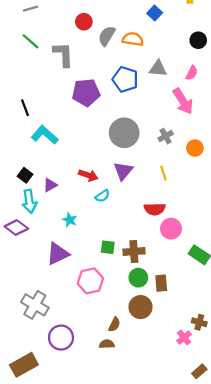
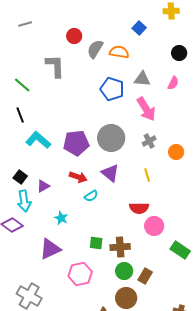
green line: (30, 41) -> (22, 85), moved
purple pentagon: (86, 92) -> (76, 143), moved
pink arrow: (183, 101) -> (146, 109), moved
purple triangle: (123, 171) -> (110, 173), turned -30
brown rectangle: (161, 283) -> (145, 276), turned 35

